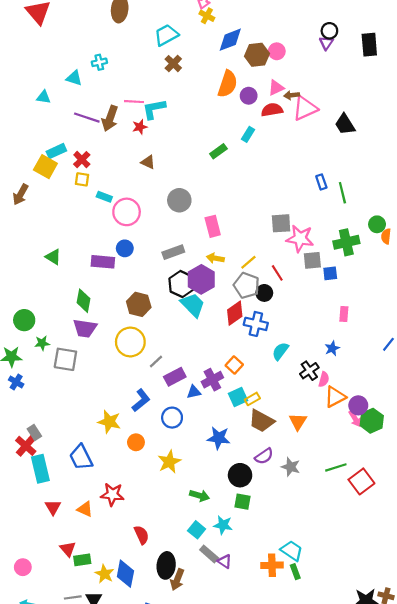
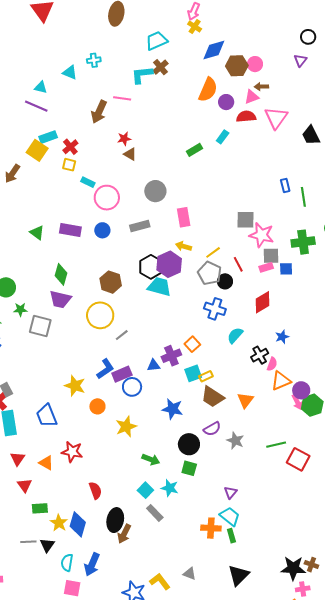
black circle: (329, 31) -> (308, 37), moved
brown arrow: (292, 95) -> (261, 87), moved
pink triangle: (305, 108) -> (276, 118), turned -35
cyan L-shape: (154, 109) -> (142, 75), moved
purple line: (87, 118) -> (36, 106), moved
red star: (140, 127) -> (124, 139), moved
gray rectangle: (173, 252) -> (140, 226), moved
purple rectangle: (103, 262) -> (70, 230), moved
cyan trapezoid: (193, 305) -> (159, 287), turned -35
red diamond: (235, 313) -> (263, 302), moved
pink rectangle: (344, 314) -> (266, 267), moved, turned 64
purple rectangle: (175, 377) -> (122, 374), moved
red square: (361, 481) -> (298, 459), turned -30
red triangle: (68, 549) -> (25, 485), moved
purple triangle: (225, 561) -> (231, 492), moved, turned 32

